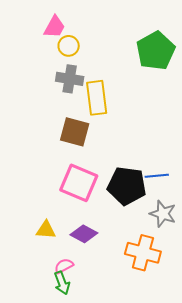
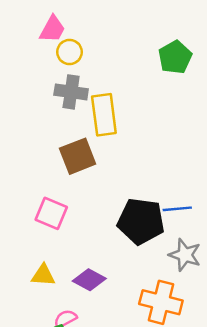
green pentagon: (156, 51) -> (175, 57), size x0.7
brown square: (75, 132) -> (78, 156), turned -36
pink square: (79, 183) -> (51, 213), moved, size x0.7

